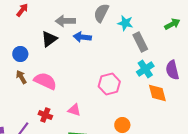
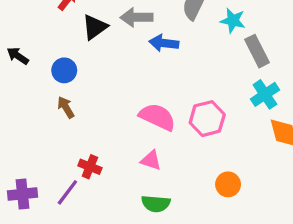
black triangle: (49, 39) -> (95, 27), moved
pink semicircle: (45, 81) -> (157, 117), moved
red cross: (45, 115) -> (90, 167), moved

